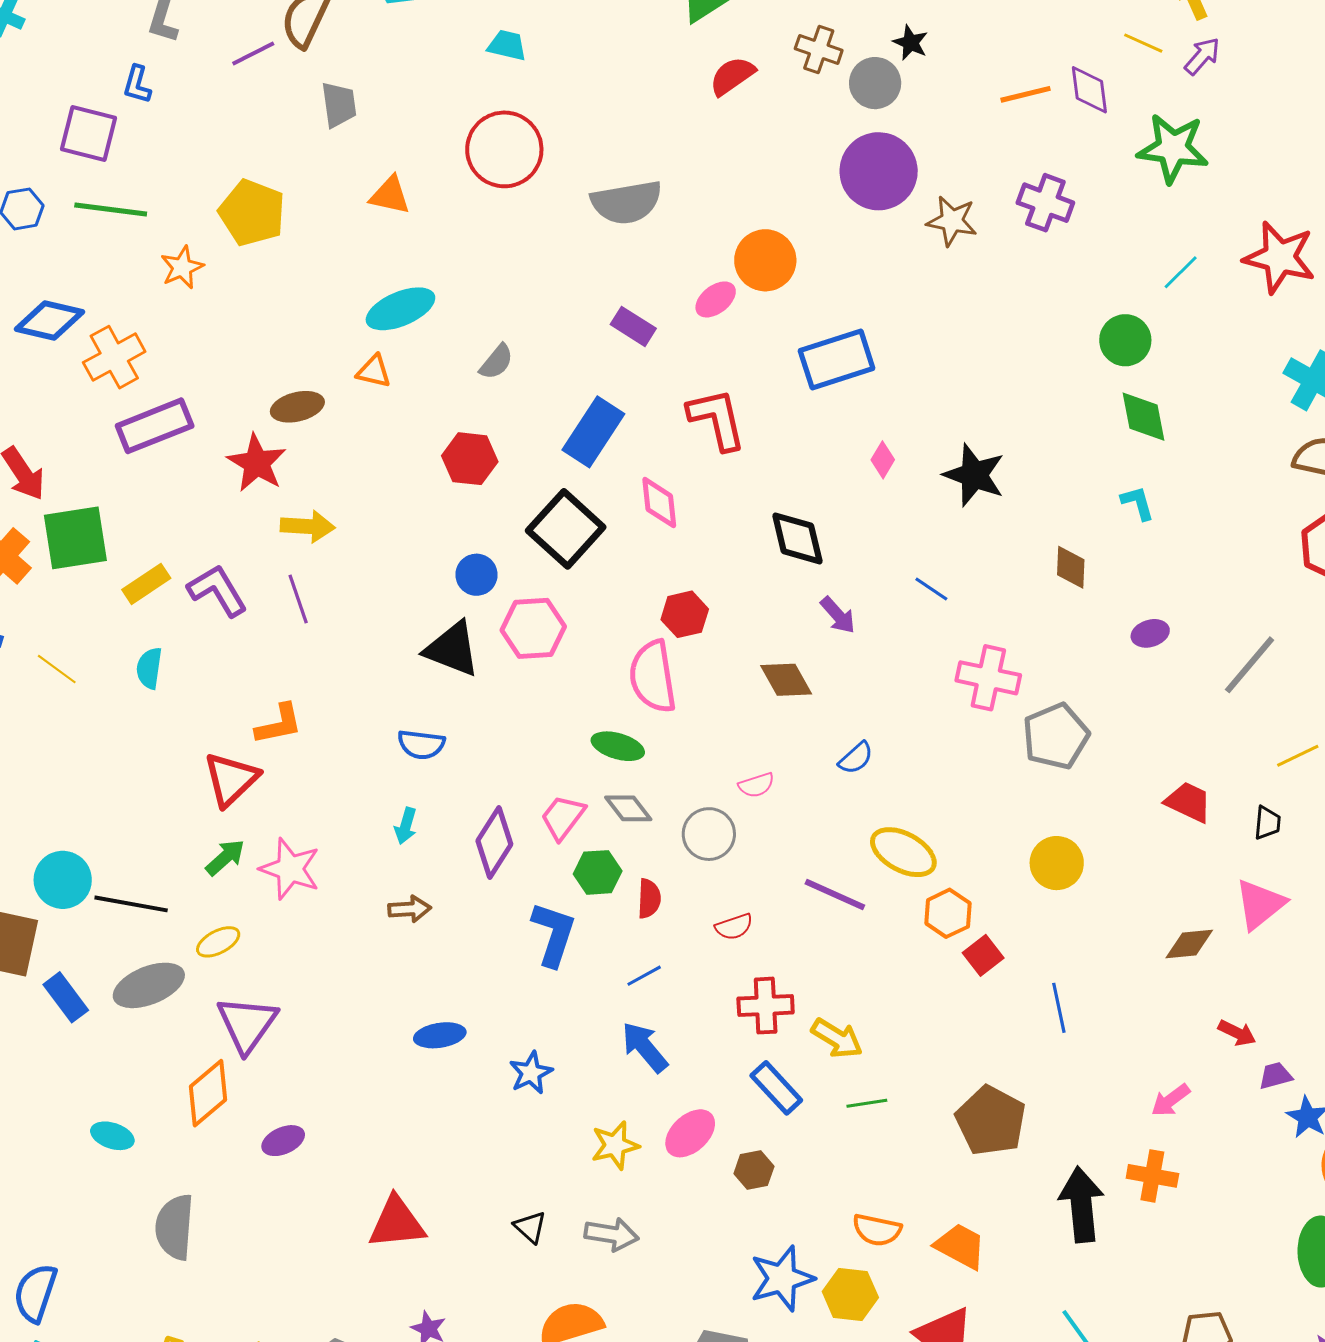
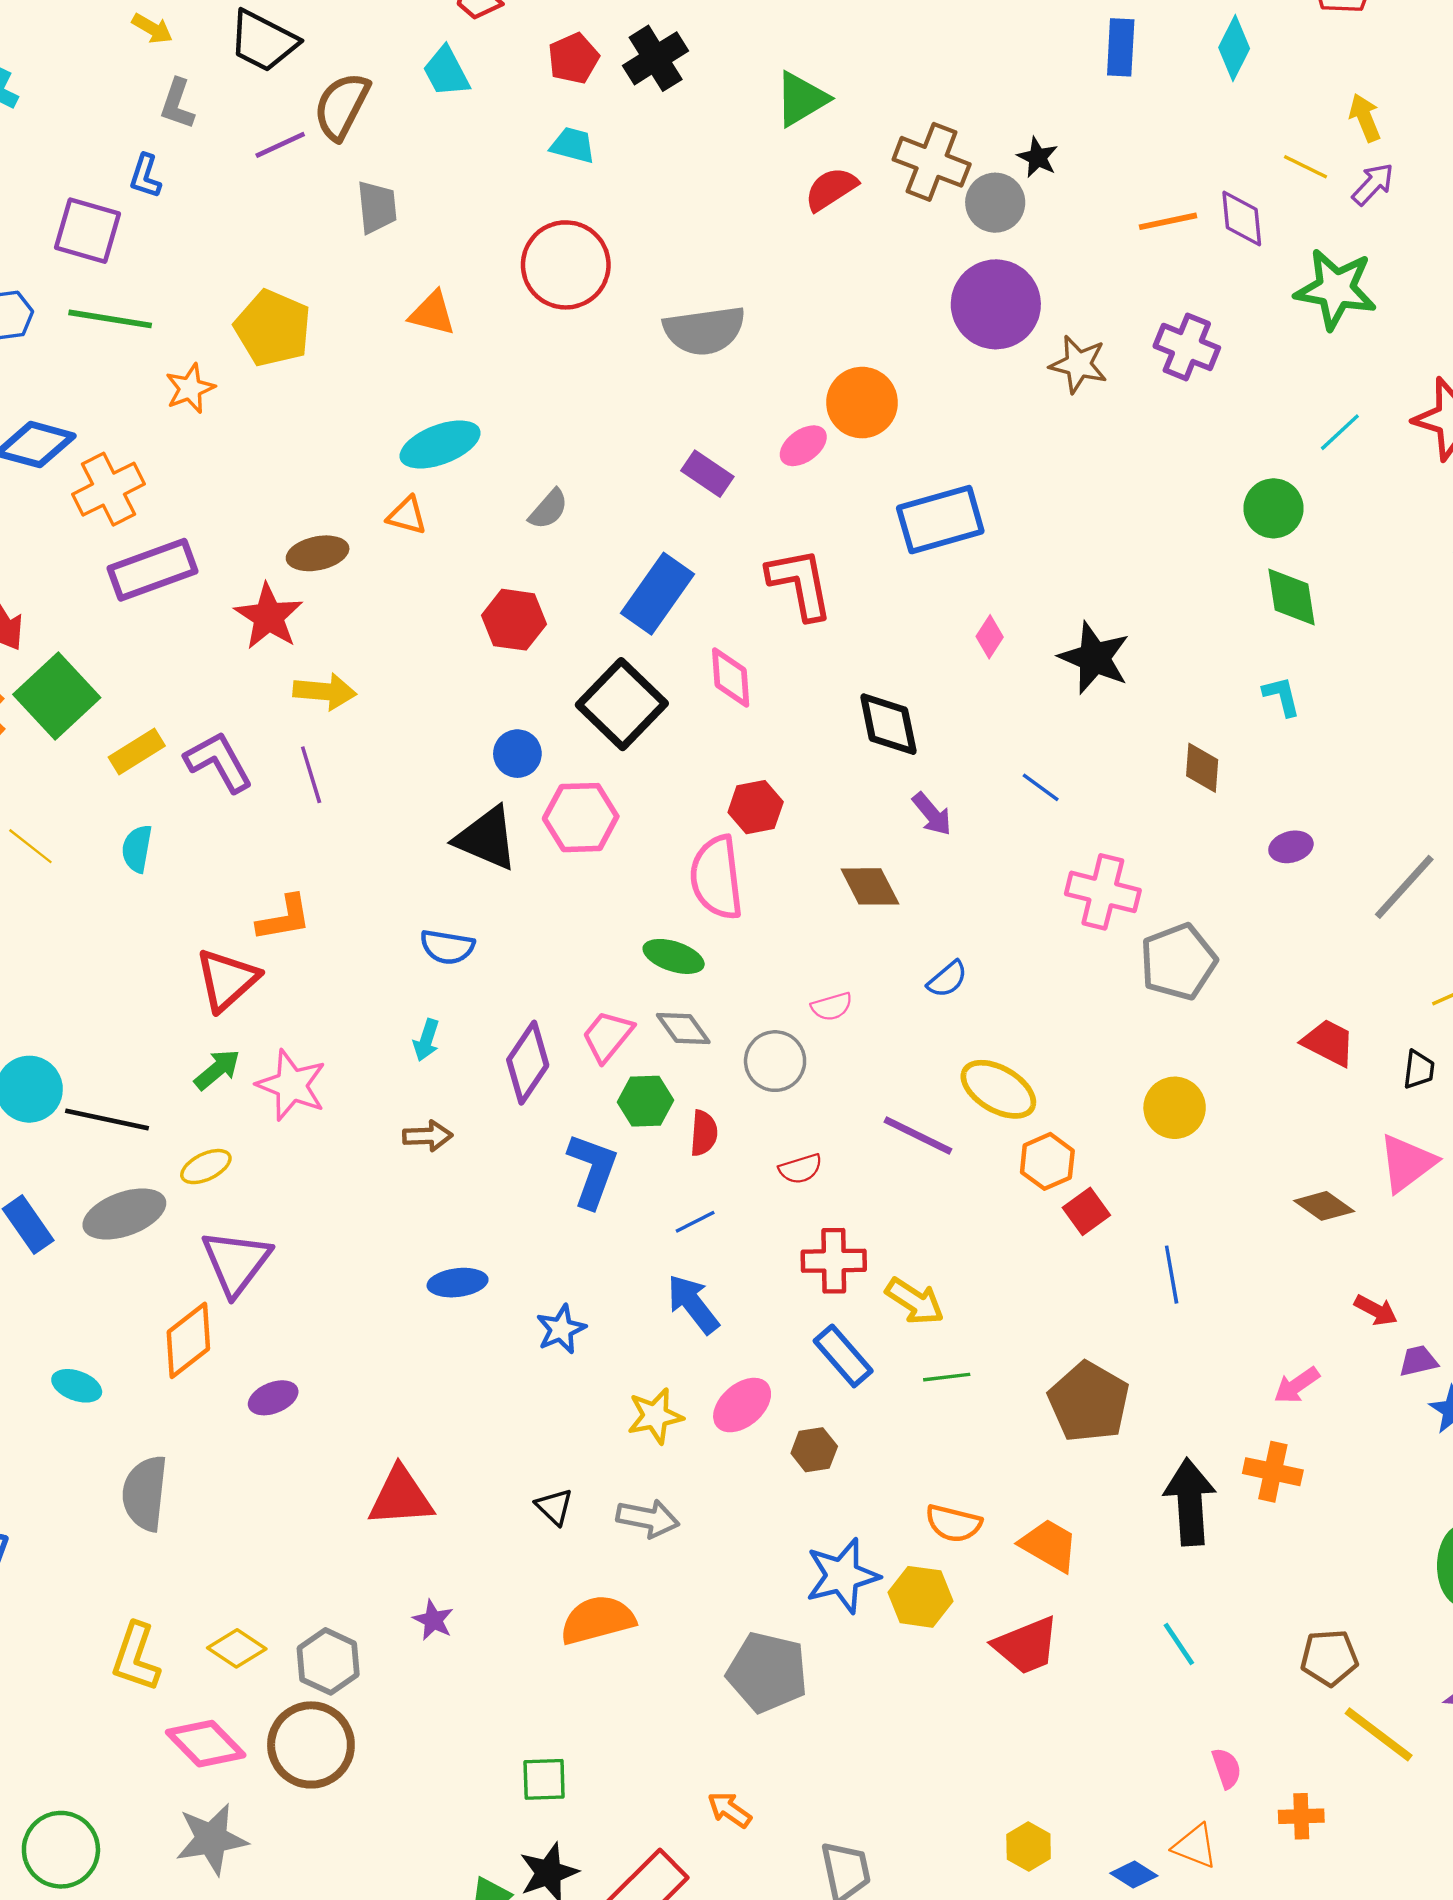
brown cross: (819, 50) -> (932, 162), size x1.4
green square: (75, 538) -> (57, 696), turned -36
brown diamond: (1189, 944) -> (1324, 1206), turned 39

